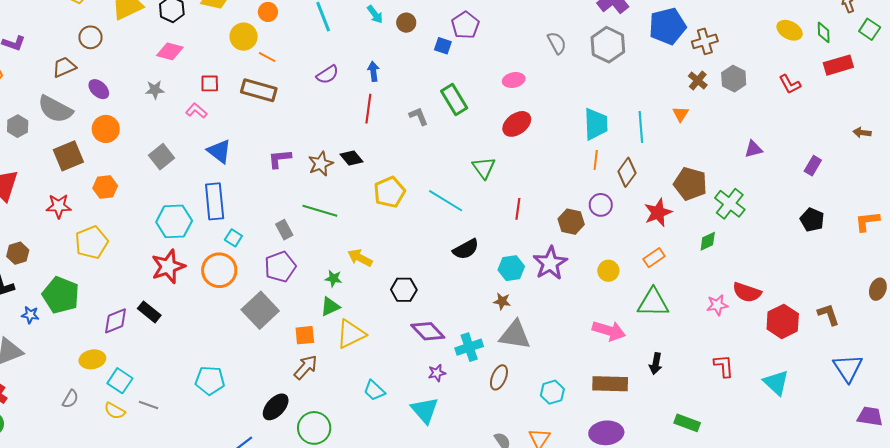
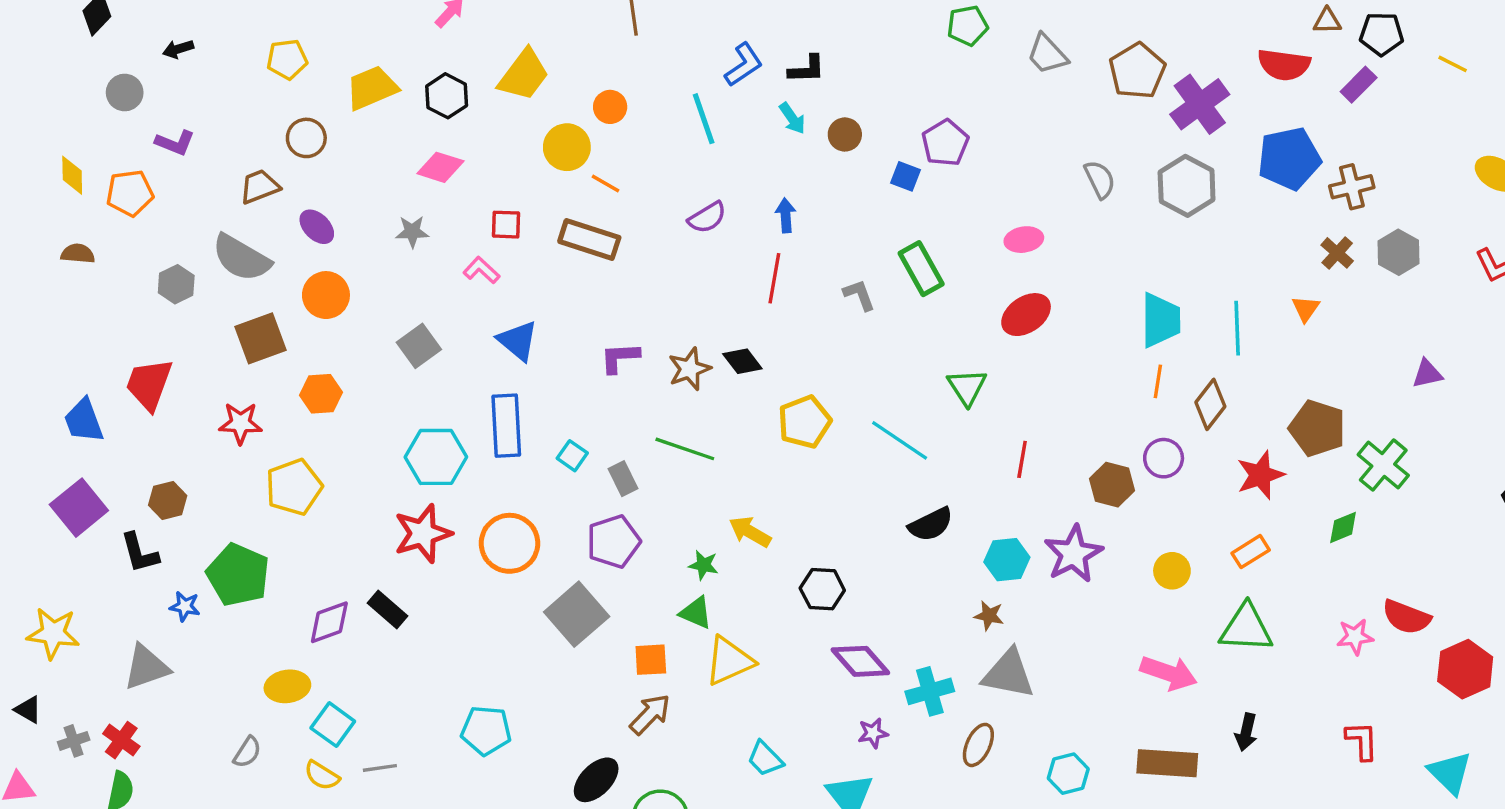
cyan square: (233, 238) -> (572, 456), moved
green triangle: (330, 307) -> (696, 613), turned 45
gray line: (149, 405) -> (380, 768), turned -30

